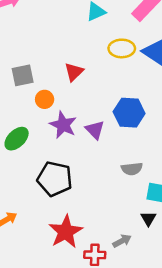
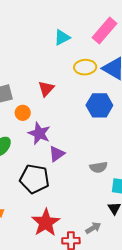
blue hexagon: (129, 113) -> (99, 105), moved
purple triangle: (95, 130) -> (57, 154), moved, turned 42

